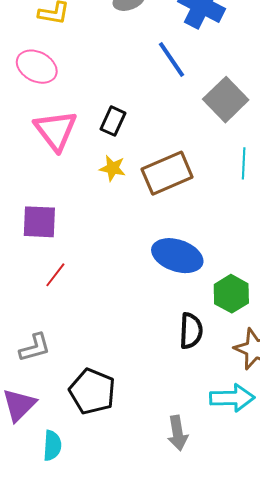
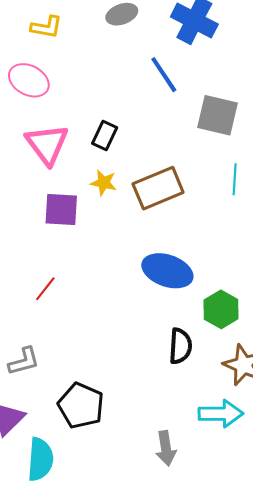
gray square: (226, 100) -> (217, 115), turned -33
purple square: (39, 222) -> (61, 209), moved
cyan semicircle: (52, 446) -> (40, 459), size x1.4

